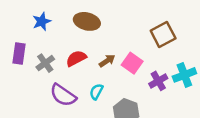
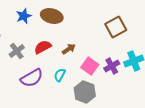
blue star: (42, 21) -> (24, 16), moved
pink square: (132, 63) -> (90, 66), moved
purple semicircle: (63, 95) -> (32, 78), turned -65

